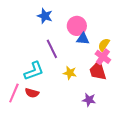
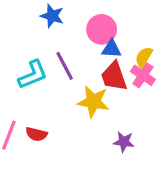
cyan L-shape: (34, 71) -> (33, 75), moved
red trapezoid: (98, 71) -> (114, 76), moved
yellow star: (70, 73) -> (93, 102), size x1.5

